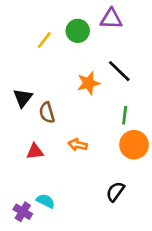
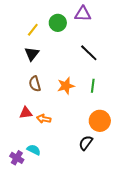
orange star: (88, 83) -> (66, 86), moved
black triangle: (23, 98) -> (32, 54), moved
orange arrow: (78, 145) -> (44, 119), moved
orange circle: (134, 145) -> (100, 121), moved

